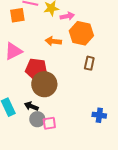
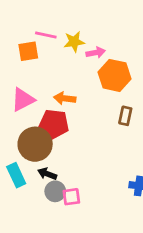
orange arrow: (53, 41) -> (65, 98), moved
brown circle: (44, 84) -> (35, 144), moved

